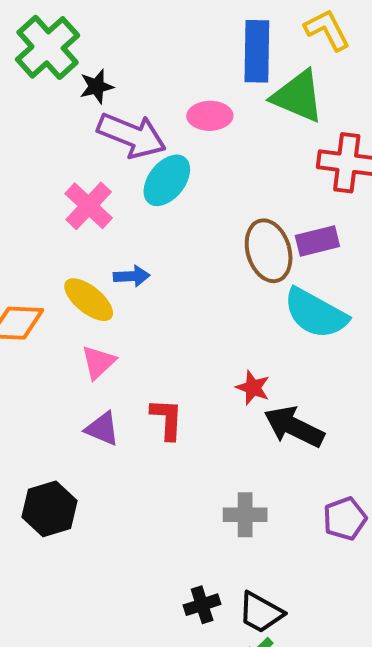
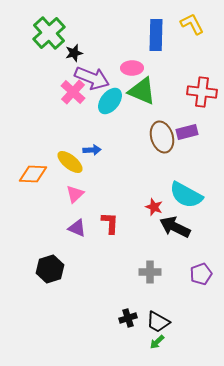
green triangle: (298, 96) -> (142, 91), moved
pink cross: (89, 206) -> (73, 92), moved
cyan semicircle: (315, 313) -> (186, 195), moved

